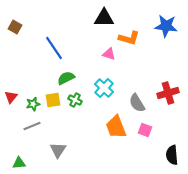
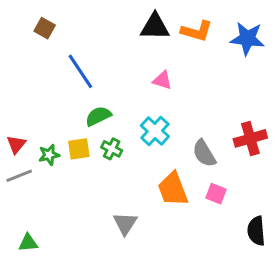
brown square: (15, 27) -> (45, 28), moved
orange L-shape: (129, 38) -> (197, 31), moved
gray line: (32, 126) -> (19, 176), moved
gray triangle: (58, 150) -> (125, 223), moved

